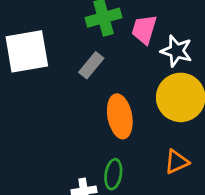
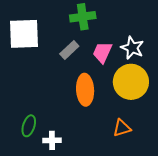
pink trapezoid: (144, 29) -> (102, 52), moved
green ellipse: (113, 174) -> (29, 126), moved

